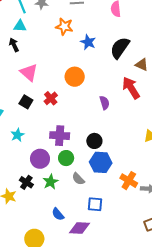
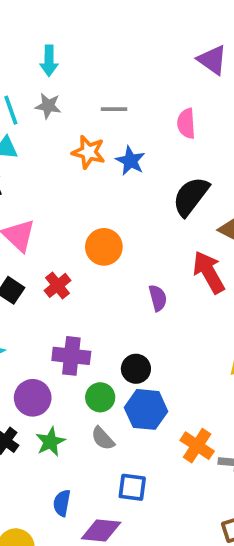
blue star: (88, 42) -> (130, 161), moved
green circle: (66, 158) -> (100, 397), moved
blue semicircle: (58, 214) -> (62, 503), turned 48

